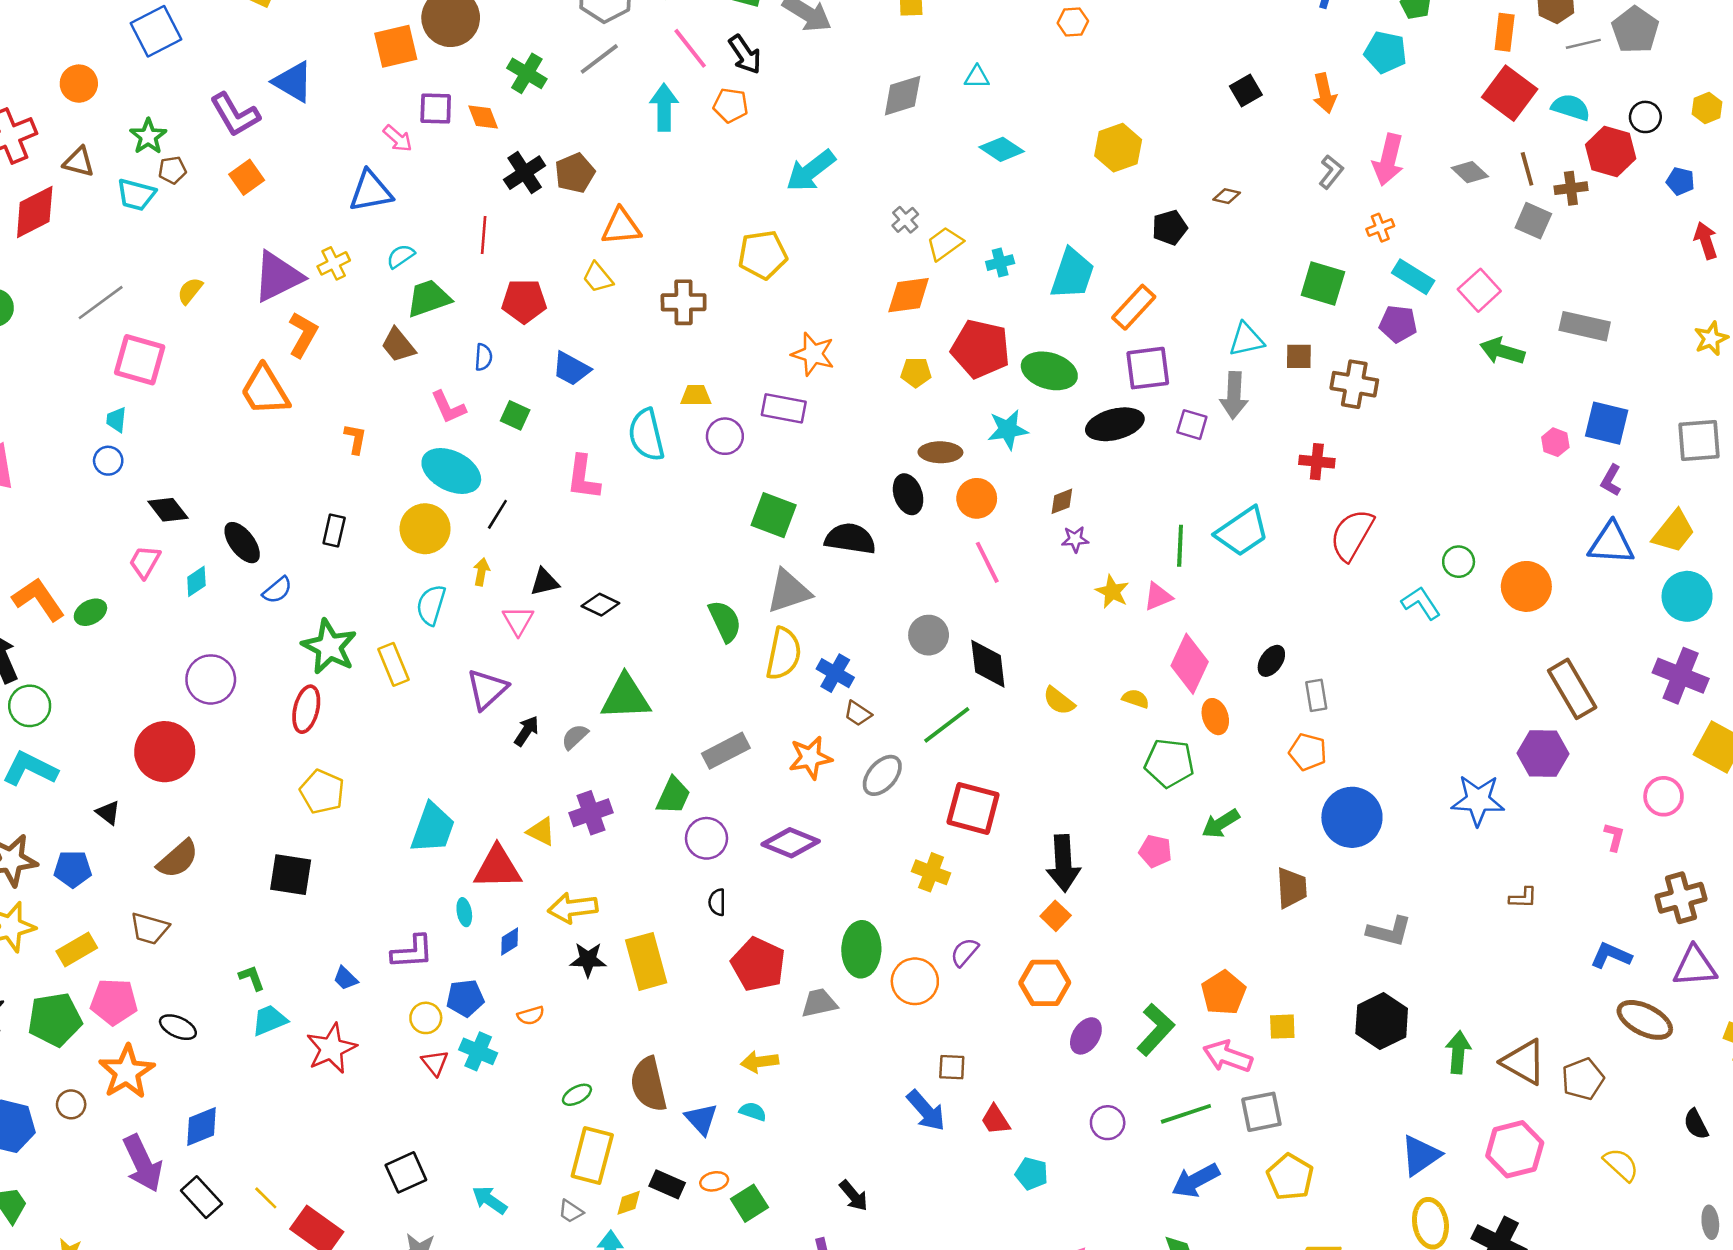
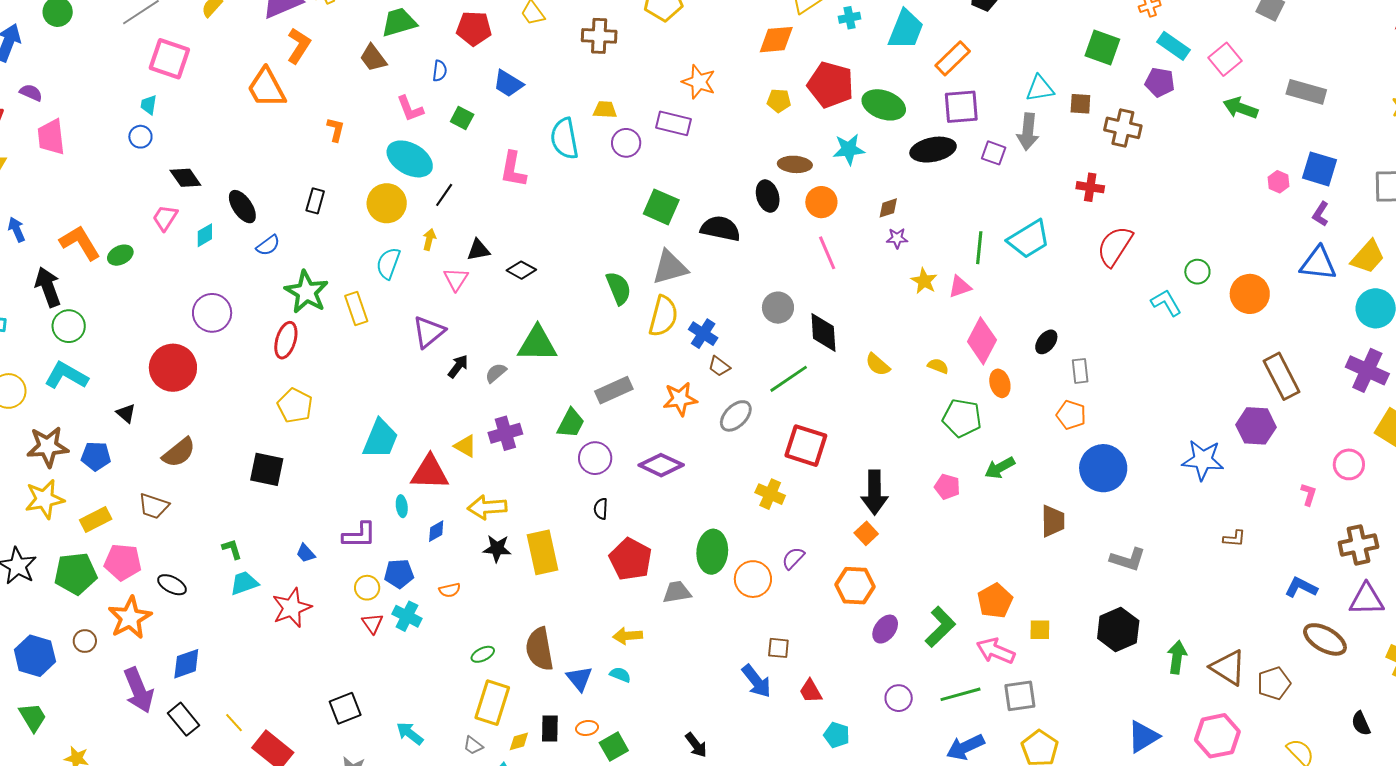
black rectangle: (667, 1184) -> (550, 728), turned 64

